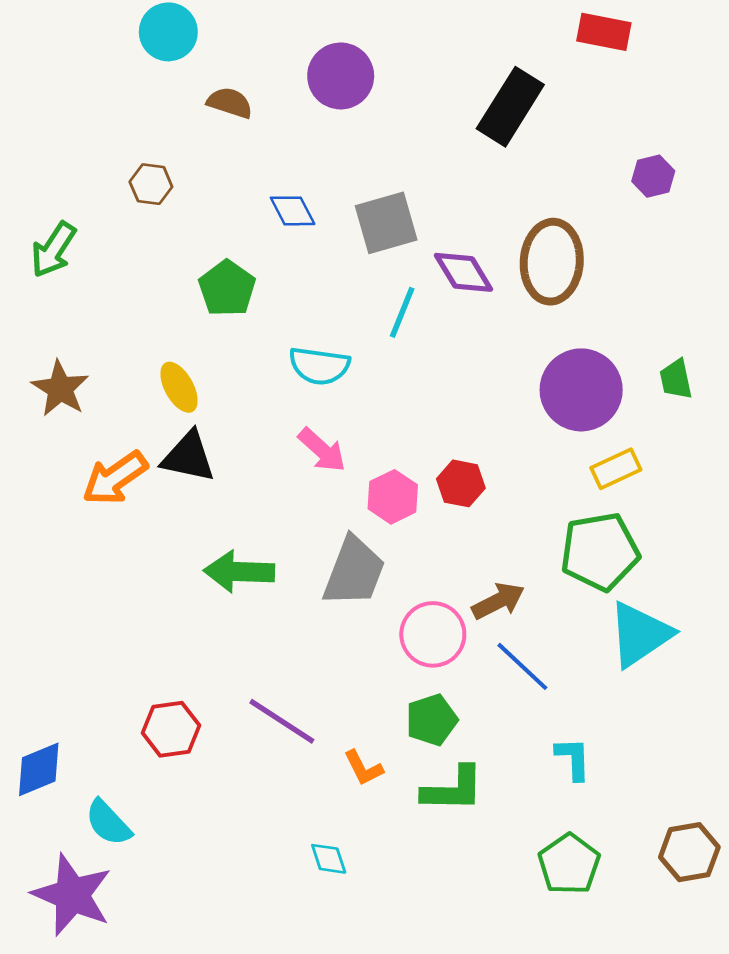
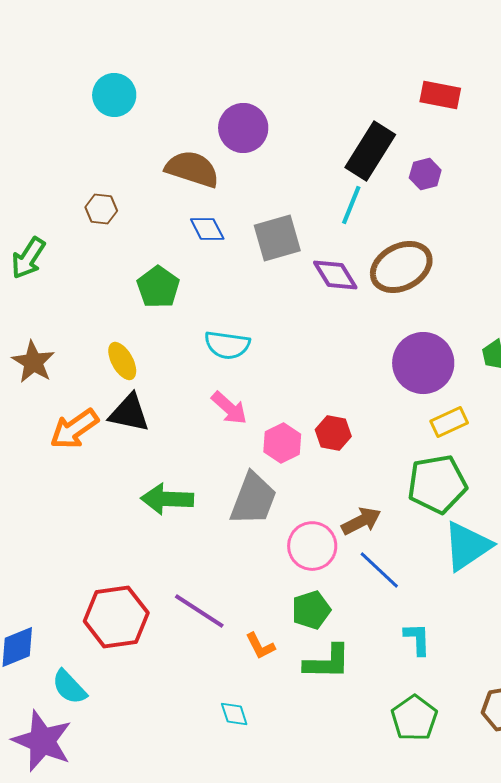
brown semicircle: (230, 103) -> (192, 169), moved, size x1.6
purple hexagon: (653, 176) -> (425, 174), moved
brown ellipse: (552, 262) -> (401, 267), turned 58
cyan line: (402, 312) -> (351, 205), moved
red hexagon: (171, 729) -> (116, 617), size x1.5

